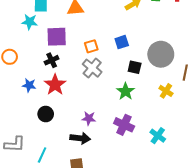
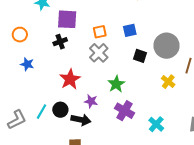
blue star: (29, 85) -> (27, 64), moved
red star: (55, 85) -> (70, 79), moved
green star: (126, 91) -> (116, 84), moved
black circle: (46, 114) -> (60, 110), moved
gray L-shape: (15, 144) -> (17, 120), turned -35
cyan line: (42, 155) -> (41, 112), moved

